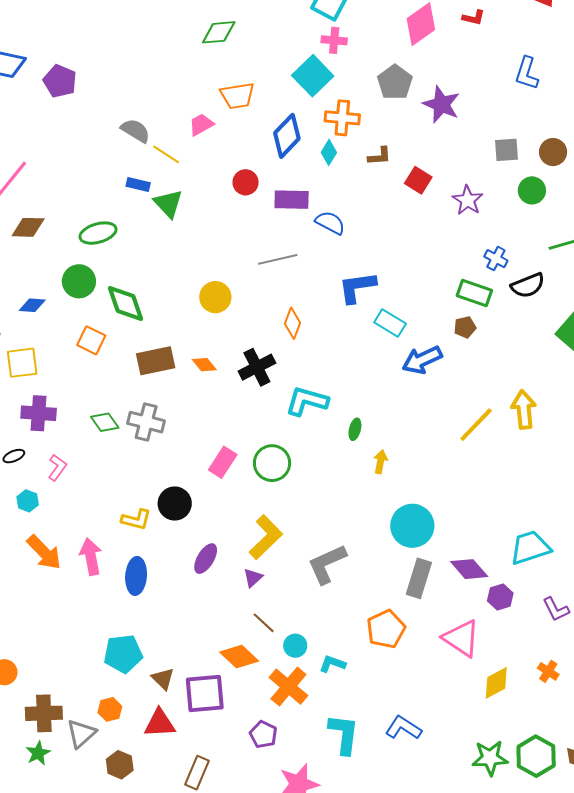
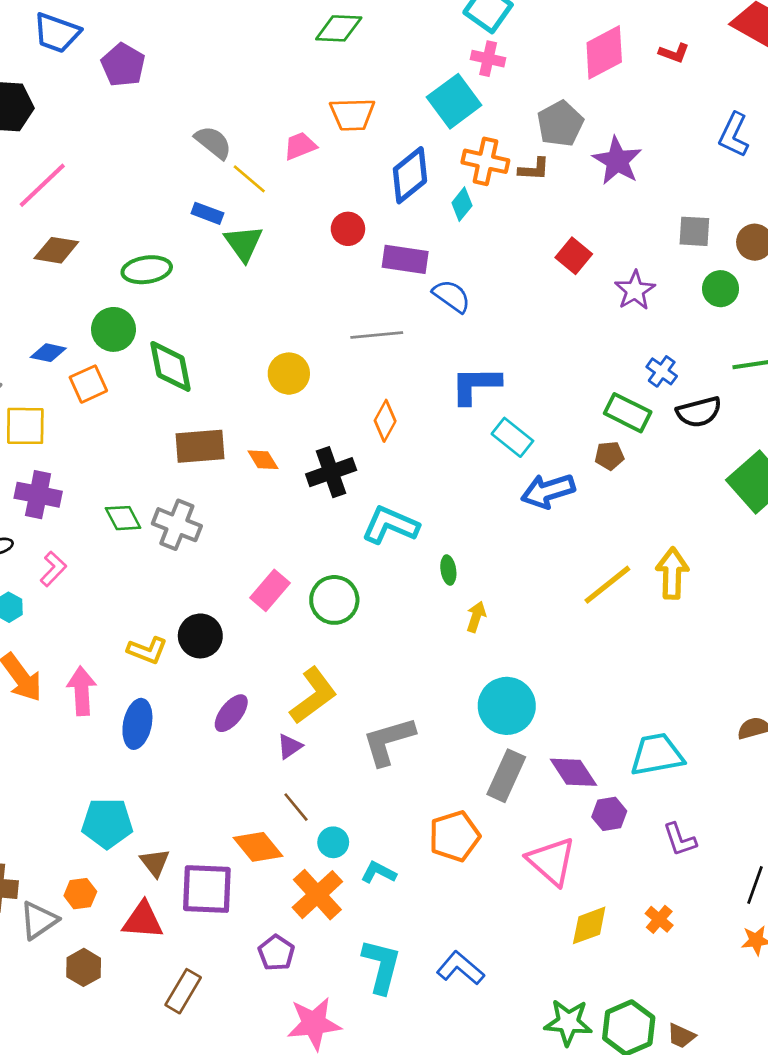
brown L-shape: (380, 156) -> (534, 169), moved
orange square: (91, 340) -> (88, 384), moved, turned 32
green ellipse: (355, 429) -> (448, 570), turned -30

